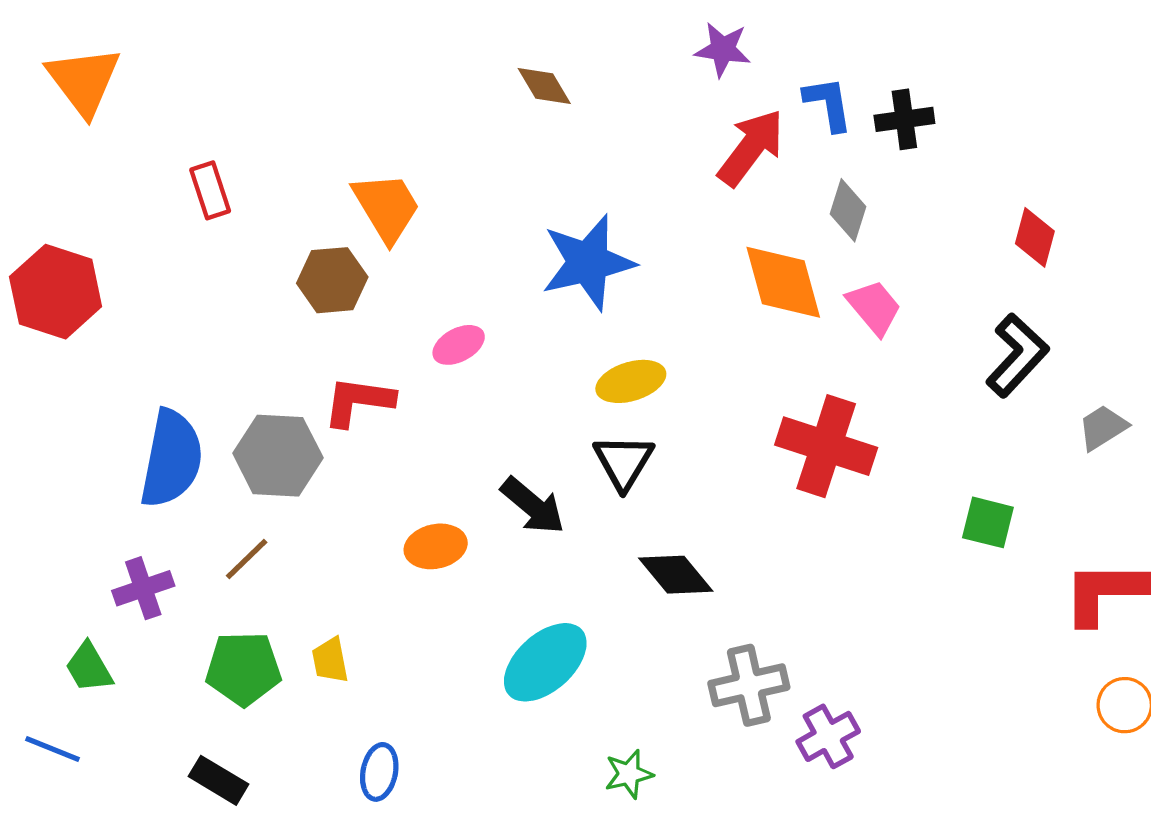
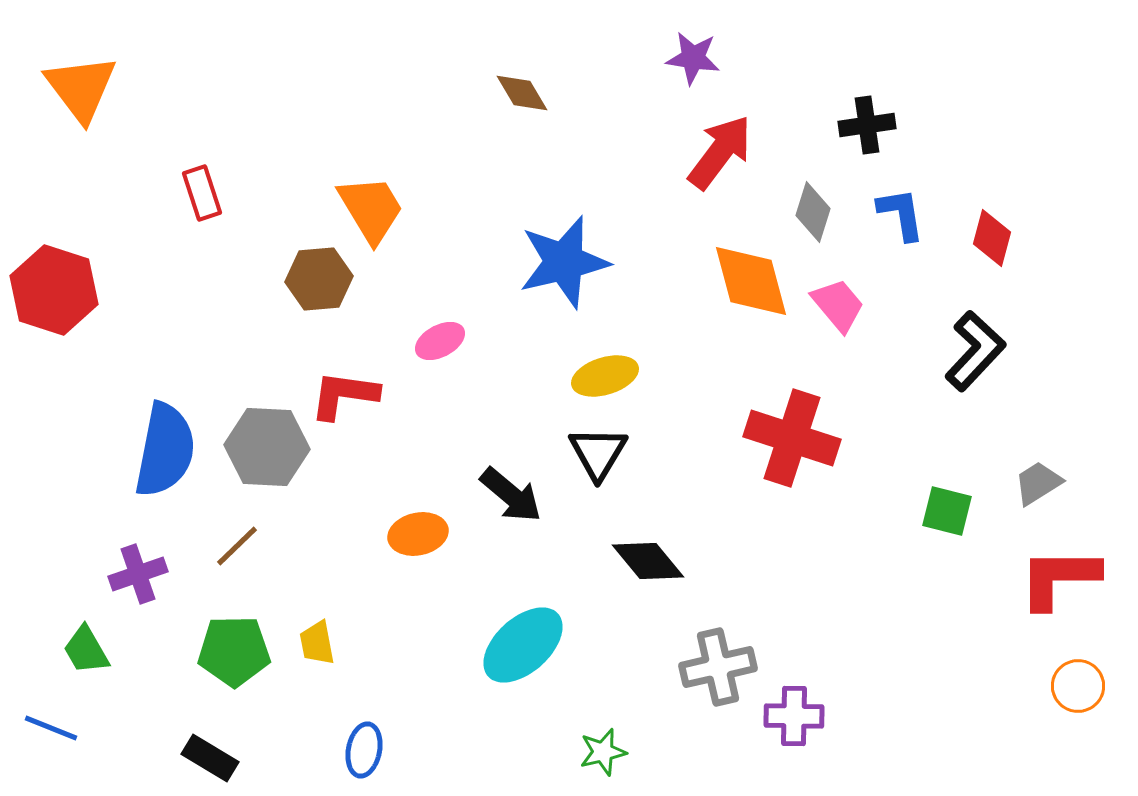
blue L-shape: (828, 104) -> (901, 214), moved
gray trapezoid: (1103, 427) -> (1038, 483), moved
purple cross: (828, 736) -> (794, 716), turned 30

